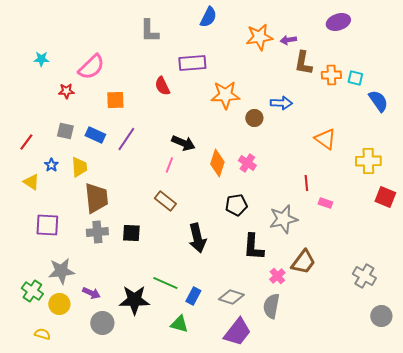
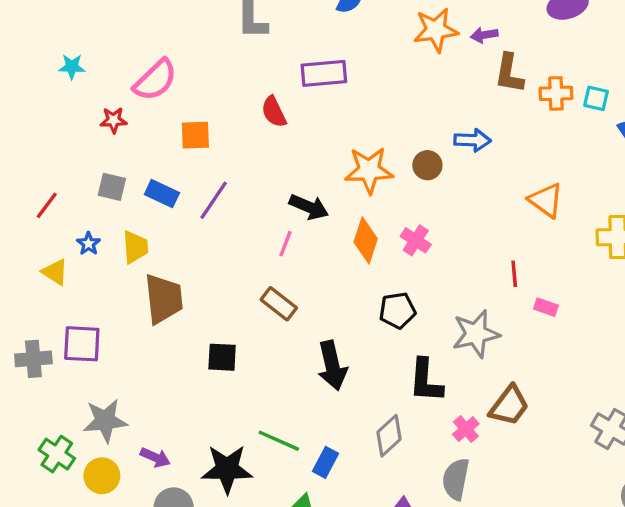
orange star: (225, 95) -> (369, 170), moved
gray cross: (97, 232) -> (33, 359), moved
gray diamond: (231, 297) -> (389, 436), moved, turned -60

